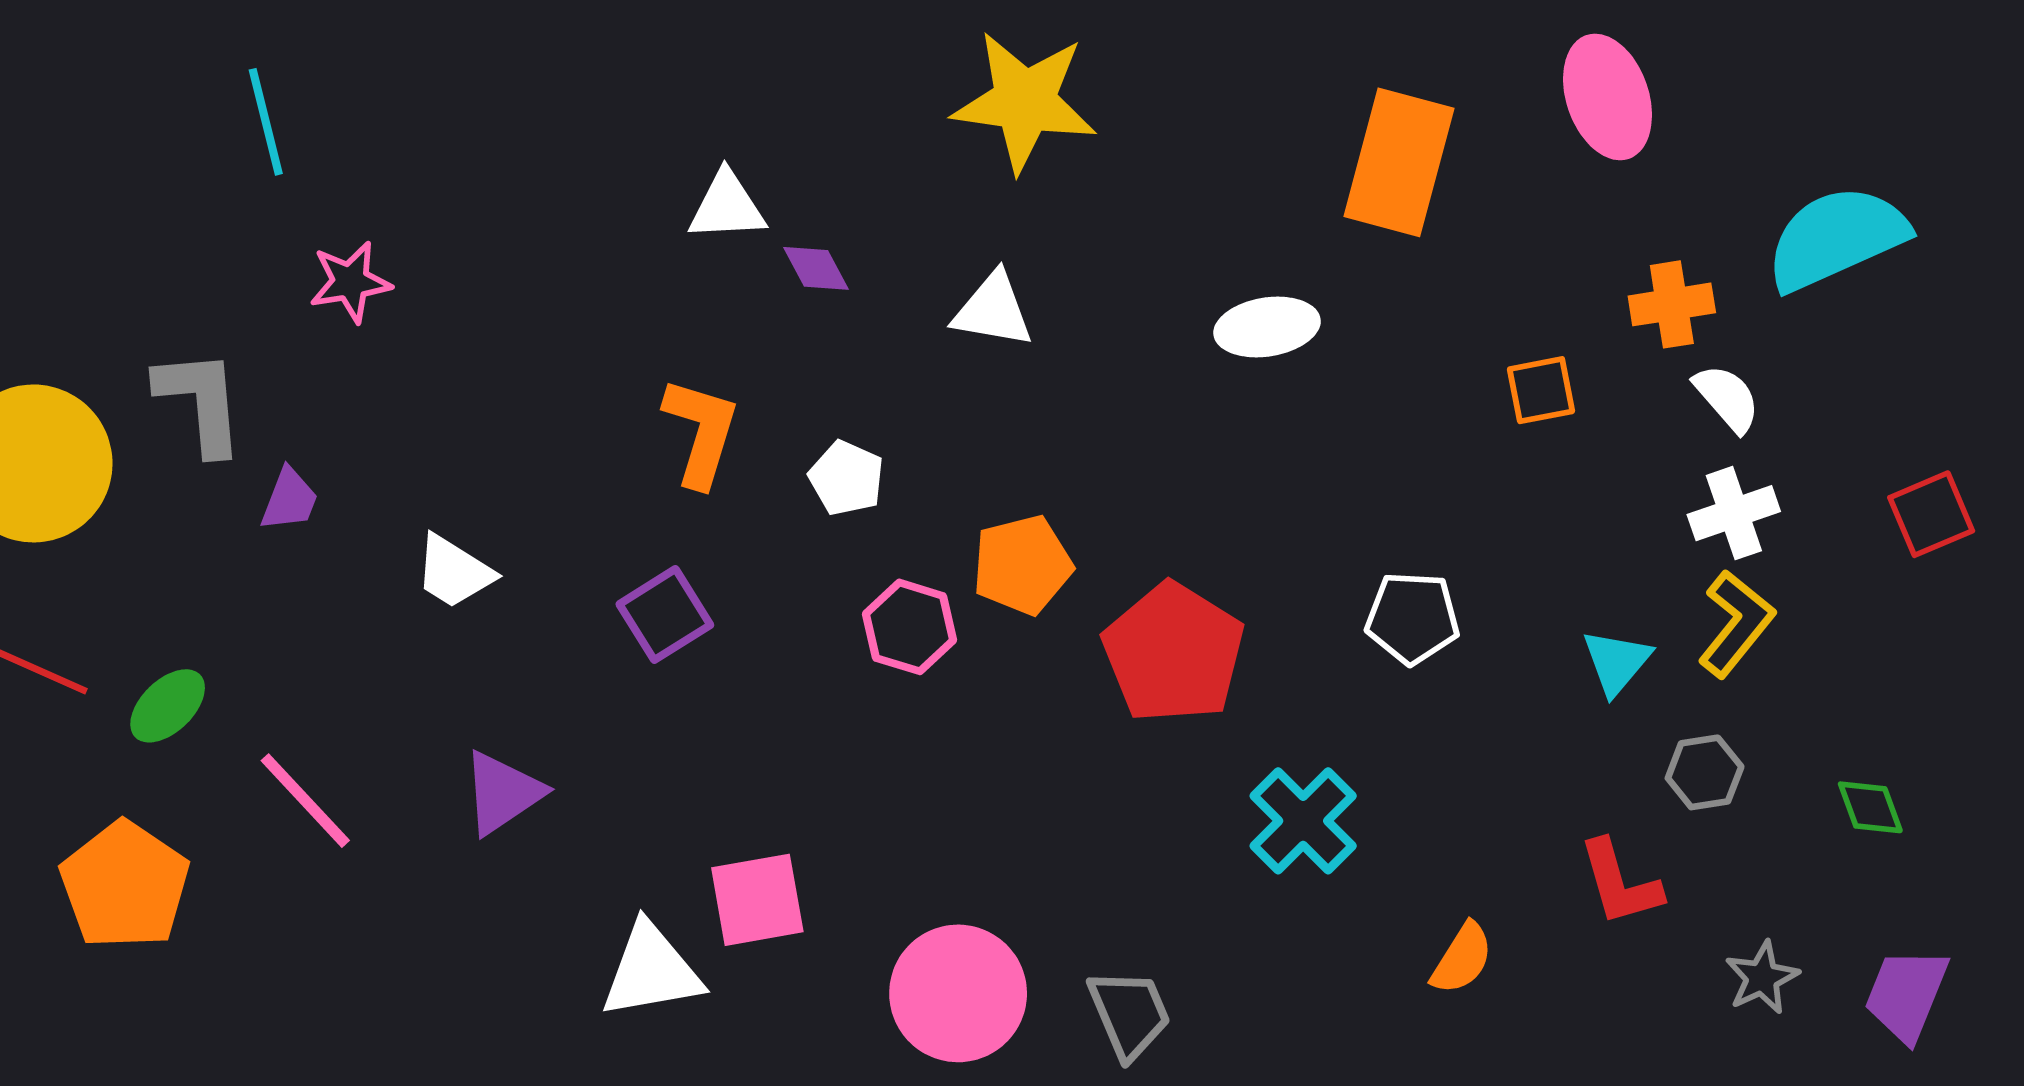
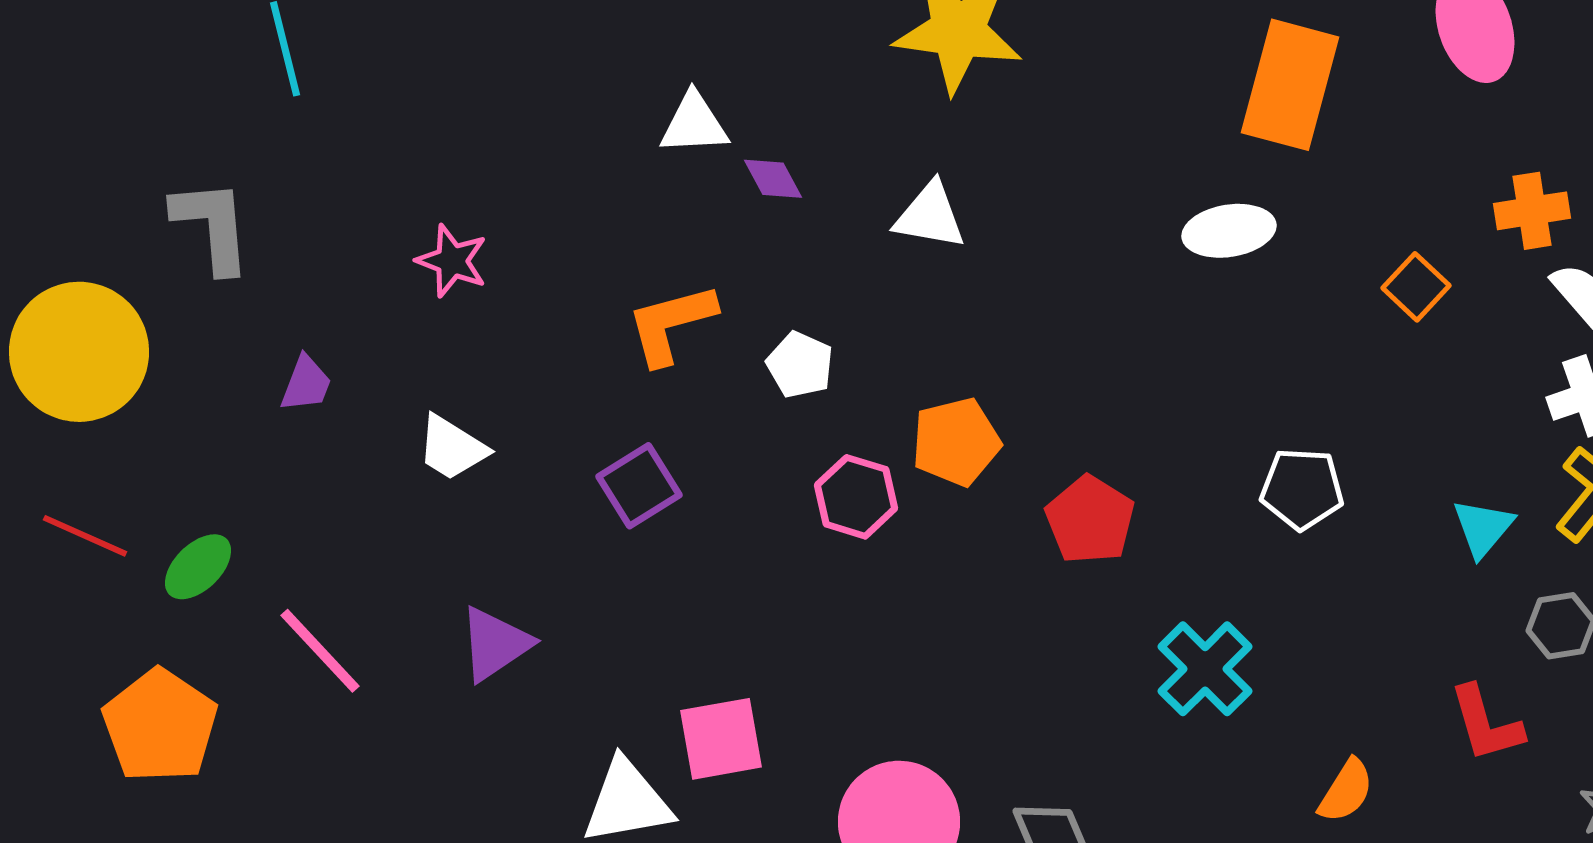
pink star: (350, 282) -> (452, 261), moved, turned 30
white ellipse: (1267, 327) -> (1229, 231), moved
orange square: (1541, 390) -> (1416, 287), turned -36
gray L-shape: (200, 401) -> (212, 226), moved
orange L-shape: (701, 432) -> (671, 324), turned -122
red pentagon: (1173, 653) -> (1090, 520), size x0.7

